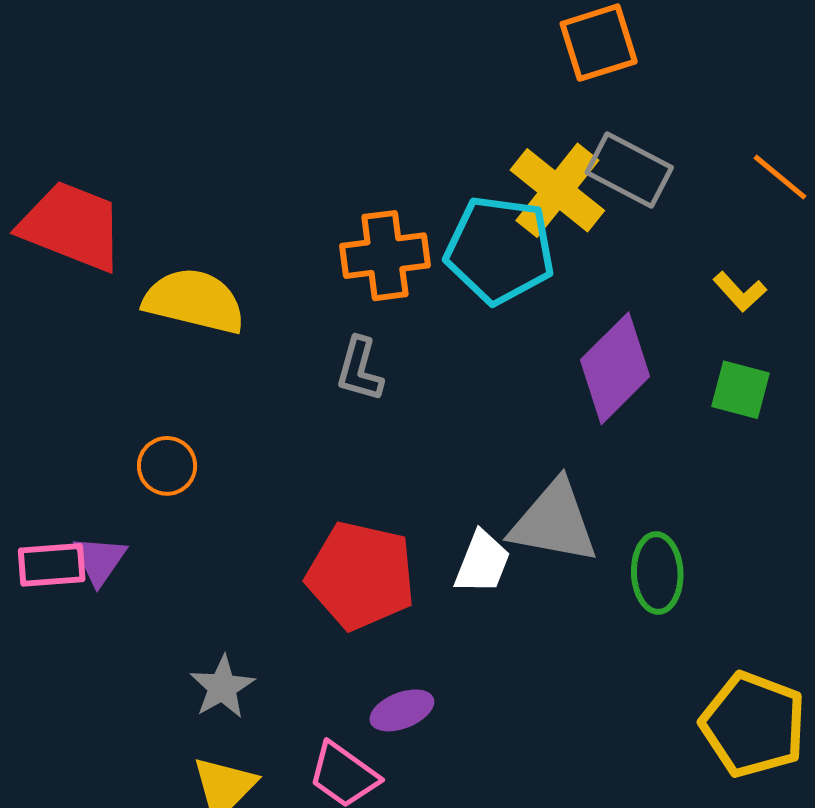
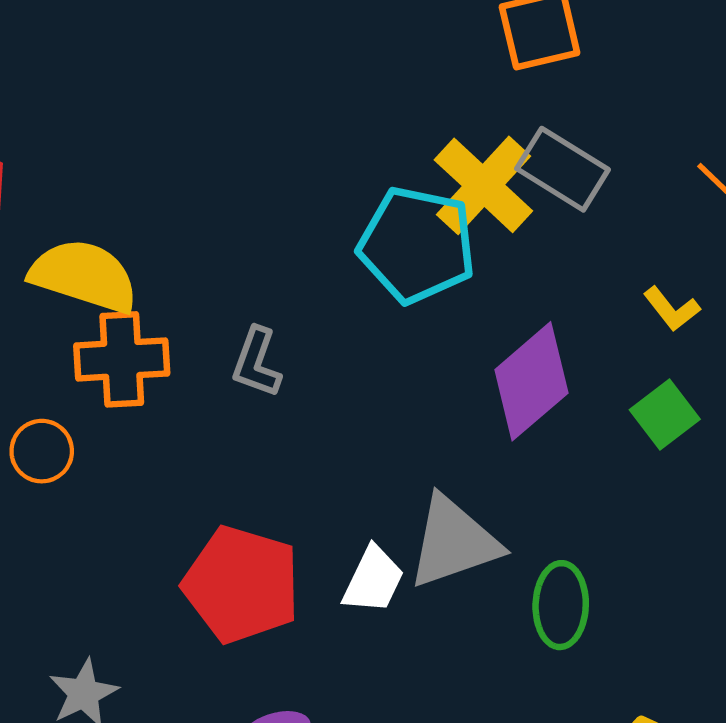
orange cross: (385, 256) -> (122, 359), moved
green square: (741, 390) -> (665, 414), turned 34
gray triangle: (554, 522) -> (454, 542), turned -34

